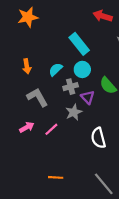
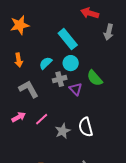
orange star: (28, 17) -> (20, 25), moved
gray star: (74, 112) -> (63, 131), moved

